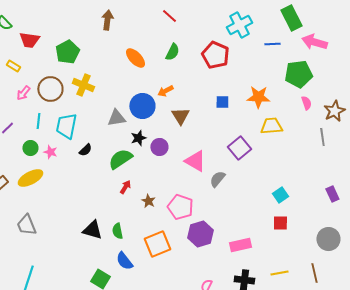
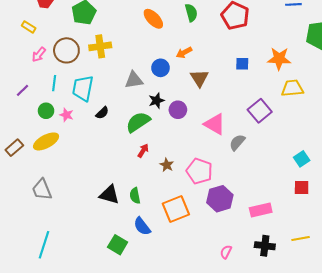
green semicircle: (172, 52) -> (191, 13), turned -42
yellow cross: (83, 85) -> (100, 46), turned -30
blue circle: (142, 106) -> (161, 68), size x0.7

